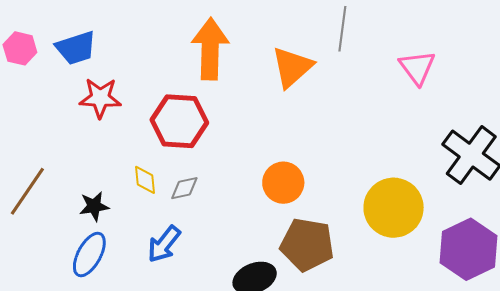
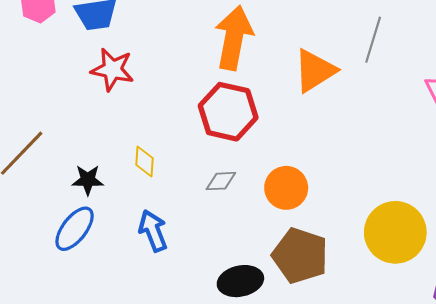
red hexagon: (179, 121) -> (228, 112), moved
gray diamond: (184, 188) -> (221, 181), moved
blue arrow: (164, 244) -> (153, 231), turned 111

